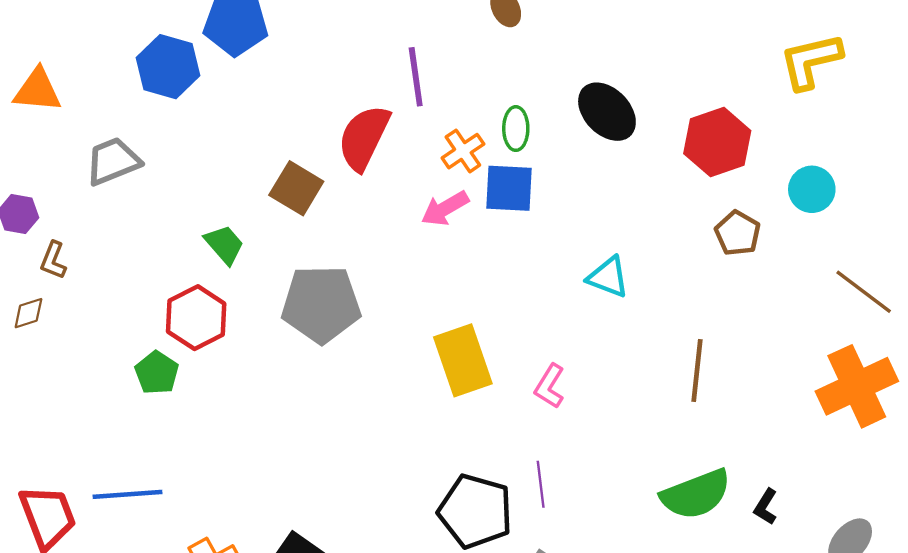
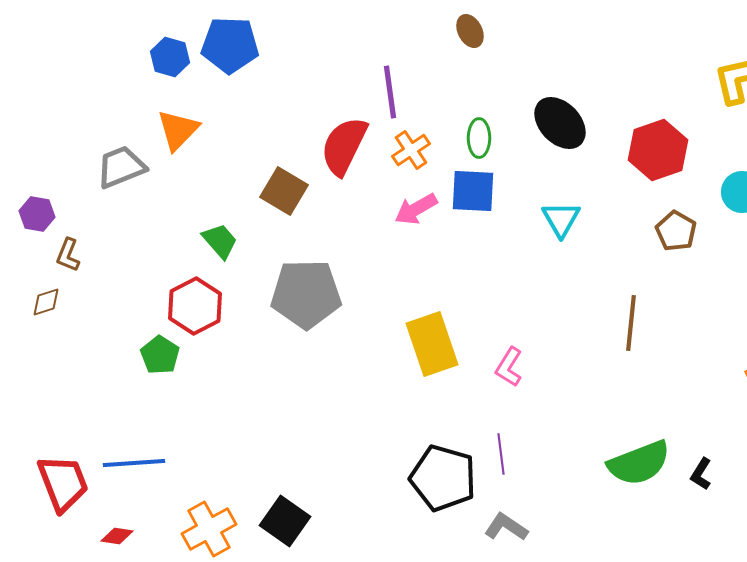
blue hexagon: (168, 67) -> (170, 57), moved, size x0.7
orange triangle: (37, 90) -> (178, 130), moved, turned -51
orange cross: (463, 151) -> (411, 150), moved
cyan triangle: (608, 277) -> (561, 219), moved, turned 39
brown line: (697, 371) -> (631, 323), moved

